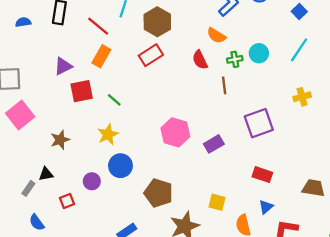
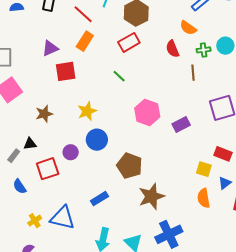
green line: (114, 100) -> (119, 76), moved
red square: (67, 201) -> (48, 169), size x1.6
yellow square: (217, 202) -> (204, 169), moved

